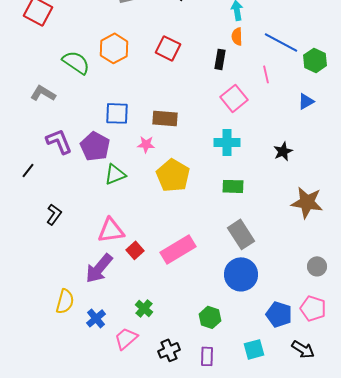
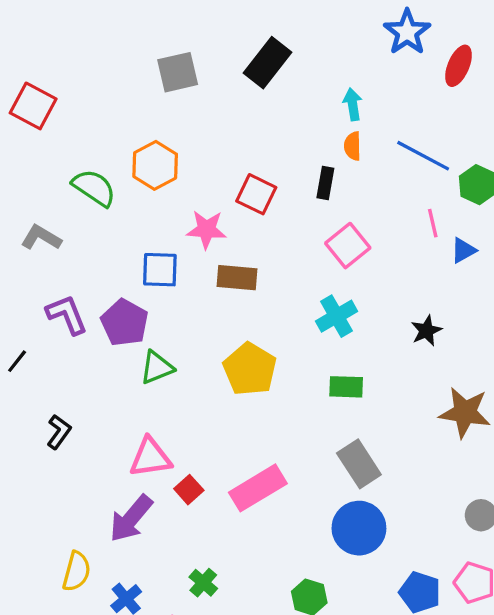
red square: (168, 48) -> (256, 194), moved
pink line: (266, 74) -> (433, 223), moved
cyan cross: (227, 142) -> (337, 316), turned -30
pink star: (146, 144) -> (206, 230), moved, size x1.4

